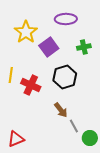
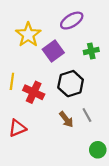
purple ellipse: (66, 19) -> (72, 21), turned -30
gray line: (74, 126) -> (87, 115), moved
red triangle: (16, 139) -> (17, 128), moved

